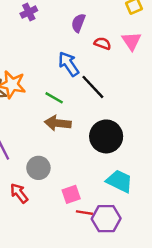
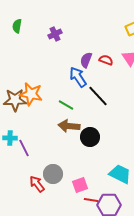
purple cross: (29, 12) -> (55, 34), moved
purple semicircle: (78, 23) -> (86, 60), moved
black circle: (106, 136) -> (90, 137), moved, size x0.7
gray circle: (38, 168) -> (53, 174), moved

